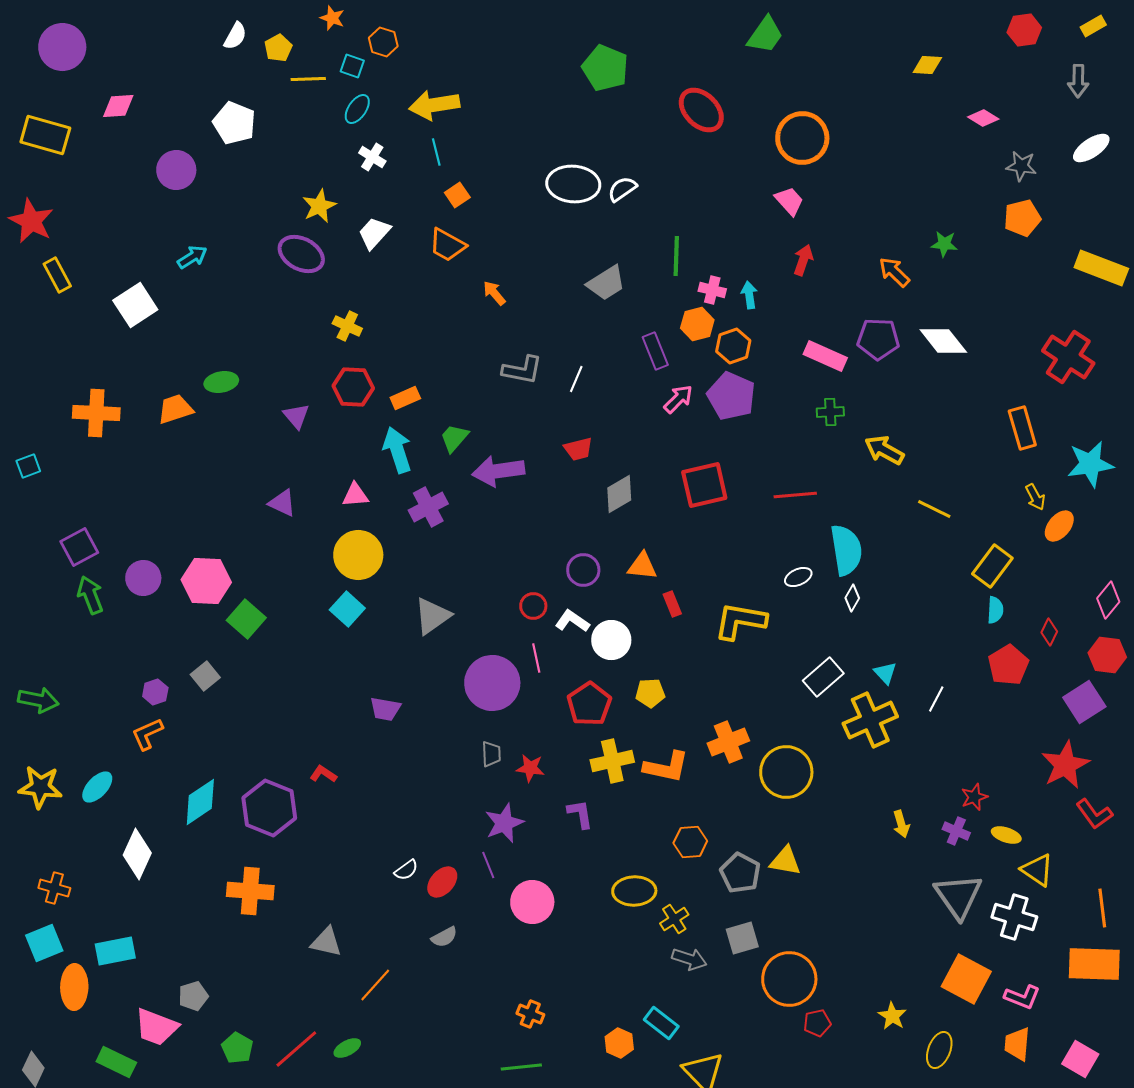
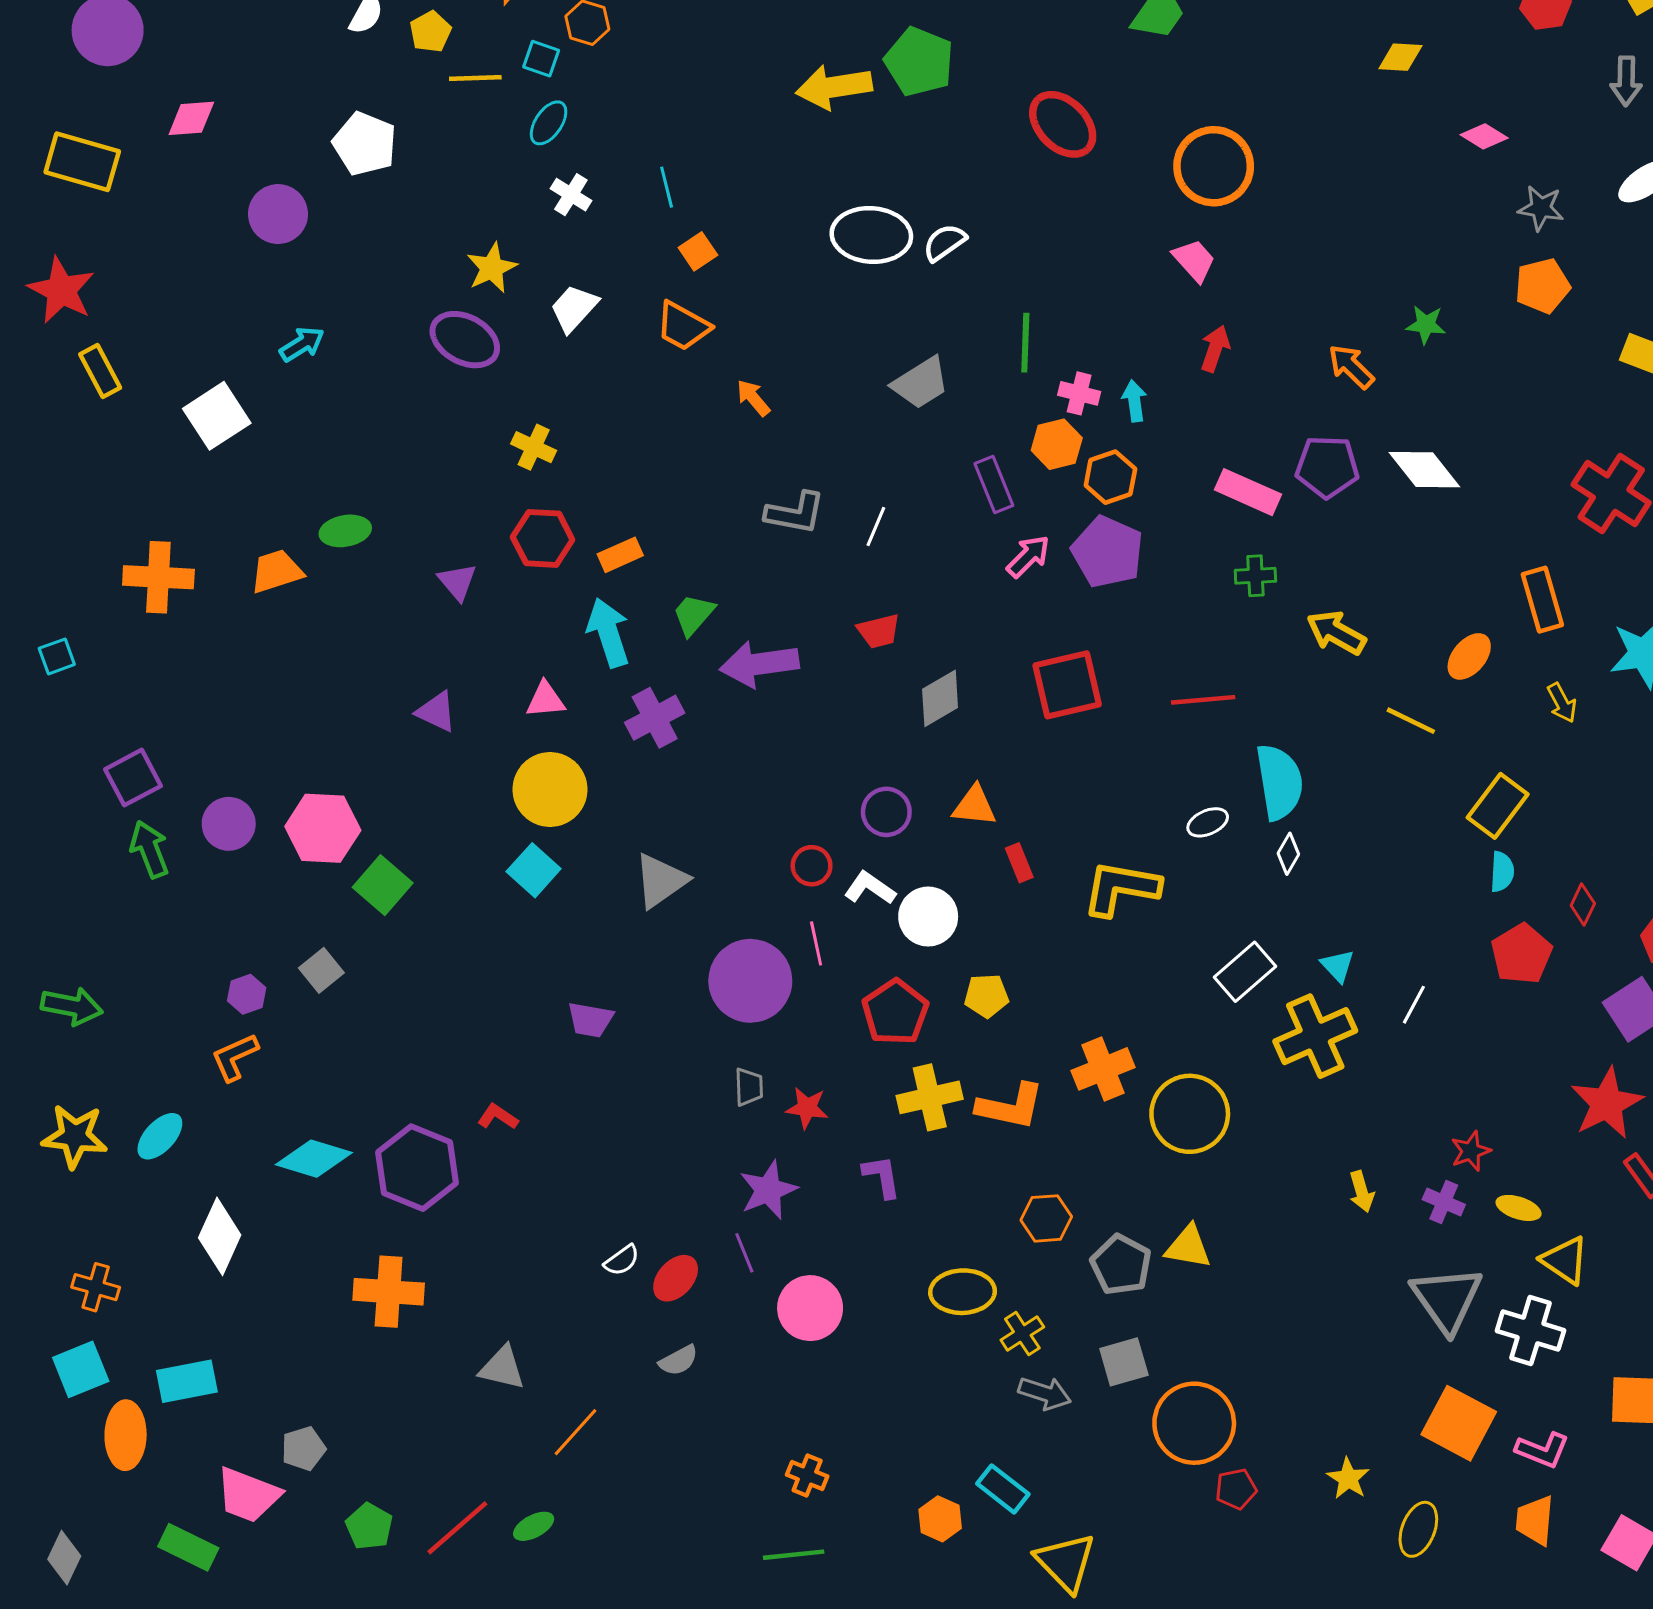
yellow arrow: (434, 105) -> (834, 87), moved
orange ellipse: (1059, 526) -> (1469, 656), moved
cyan diamond: (200, 802) -> (314, 1159), turned 51

